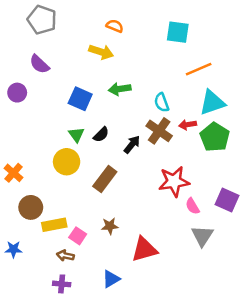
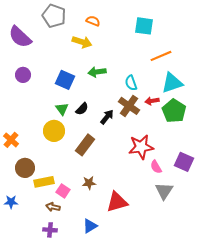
gray pentagon: (42, 20) -> (54, 16), moved
purple semicircle: (39, 64) -> (20, 37), moved, size x1.4
purple circle: (17, 93) -> (23, 75), moved

